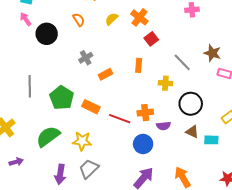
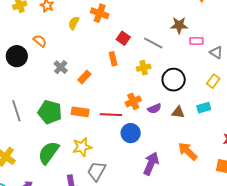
orange semicircle: (79, 20) -> (40, 41), moved
red square: (151, 39) -> (123, 38), moved
brown triangle: (192, 132) -> (178, 112), moved
blue circle: (143, 144) -> (131, 133), moved

